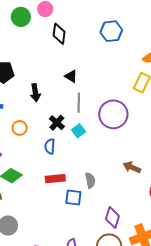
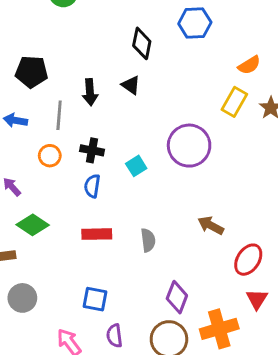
black diamond: (59, 34) -> (142, 43), moved
black arrow: (35, 93) -> (90, 92), moved
gray line: (79, 103) -> (59, 115), moved
black cross: (57, 123) -> (92, 150), moved, turned -35
blue square: (73, 198) -> (95, 299), moved

